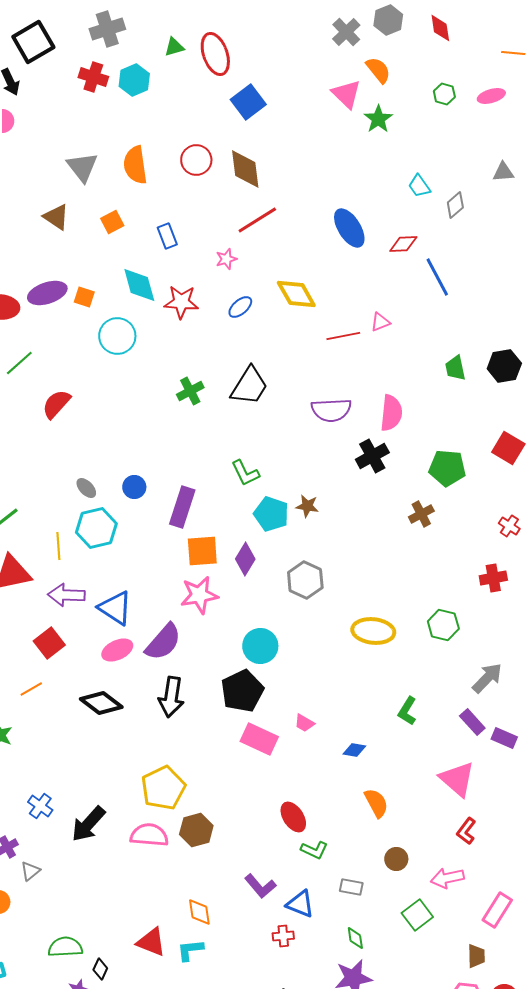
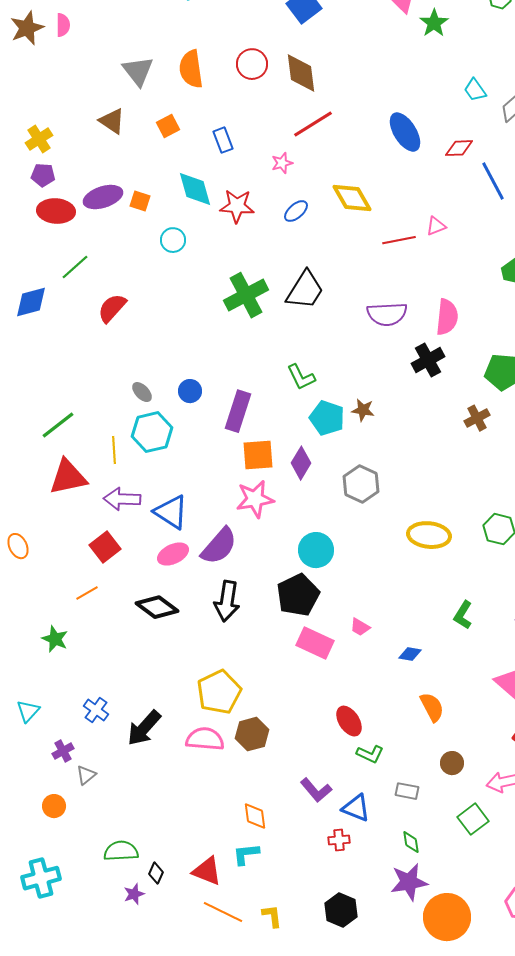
cyan circle: (117, 336) -> (173, 240), size x0.7
green cross: (190, 391) -> (246, 295), size x1.6
red triangle: (151, 942) -> (207, 871), moved

